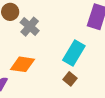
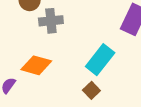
gray cross: (30, 27) -> (51, 21), turned 36

